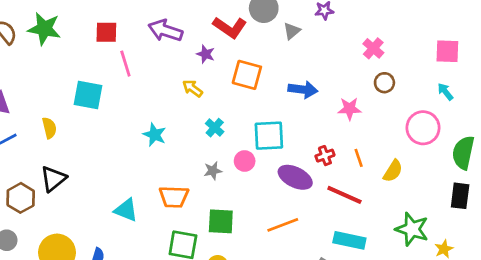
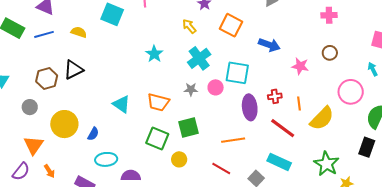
pink cross: (373, 48) -> (329, 15), moved, turned 35
yellow semicircle: (49, 128) -> (79, 32), turned -70
cyan cross: (215, 128) -> (199, 58), size x1.6
yellow semicircle: (393, 171) -> (322, 118), size x1.5
purple ellipse: (295, 177) -> (250, 107), turned 45
green square: (221, 221) -> (189, 128), turned -30

